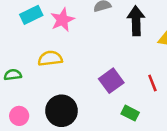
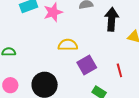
yellow semicircle: (50, 58) -> (68, 45), moved

